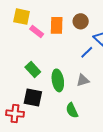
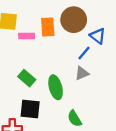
brown circle: (81, 21) -> (74, 20), size x1.5
pink rectangle: (37, 31) -> (27, 36), turned -32
gray triangle: (83, 80) -> (82, 73), moved

